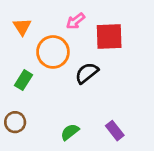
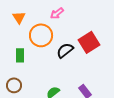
red square: (109, 36) -> (89, 42), moved, turned -30
green rectangle: (24, 80) -> (20, 55), turned -32

